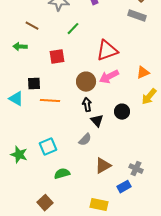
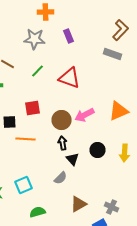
green line: (73, 29) -> (38, 71), moved
red triangle: (107, 51) -> (70, 78), moved, turned 40
red square: (57, 57) -> (32, 108), moved
orange triangle: (143, 73) -> (118, 111), size x1.5
yellow arrow: (149, 97) -> (124, 153), moved, turned -36

